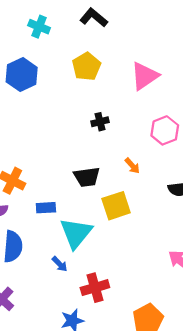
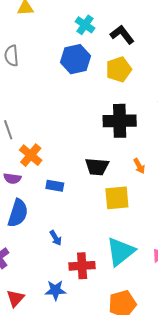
black L-shape: (94, 18) -> (122, 35), moved
blue hexagon: (22, 75) -> (76, 59), moved
black cross: (100, 122) -> (120, 121), size x2.0
cyan triangle: (76, 233) -> (121, 252), moved

